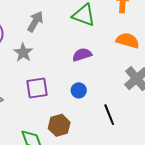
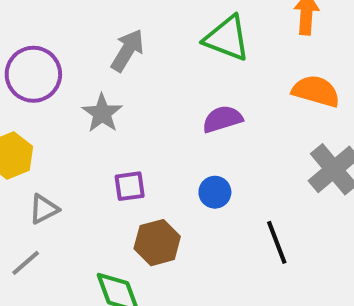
purple square: (37, 88) -> (130, 186), size x0.7
brown hexagon: (59, 125) -> (157, 243), moved

